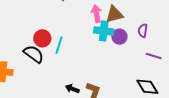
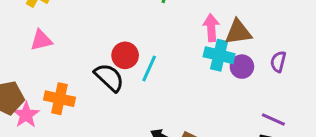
purple line: (154, 56) -> (273, 119), moved

